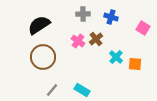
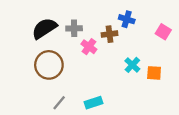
gray cross: (83, 14) -> (74, 28), moved
brown cross: (96, 39) -> (110, 34), moved, turned 32
cyan rectangle: (82, 90) -> (94, 103), turned -49

